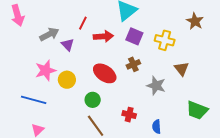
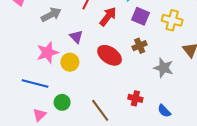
red arrow: (103, 36) -> (108, 17), turned -48
purple triangle: (68, 45) -> (76, 37), moved
green circle: (93, 100) -> (62, 102), moved
blue semicircle: (157, 127) -> (164, 111), turned -40

